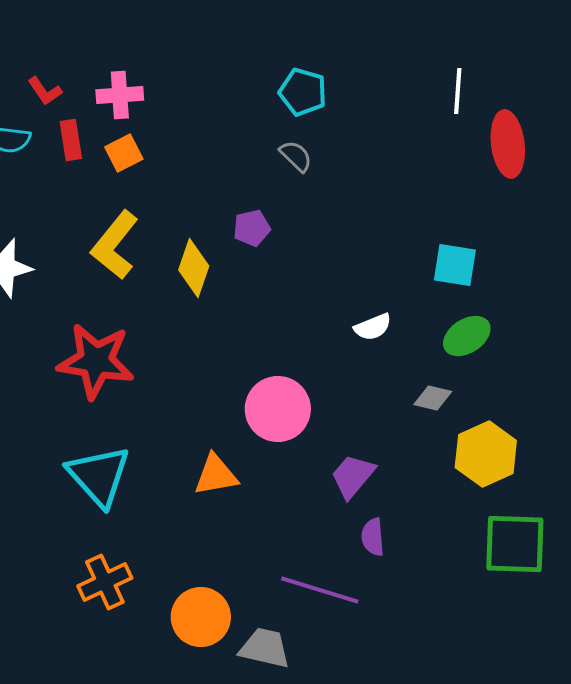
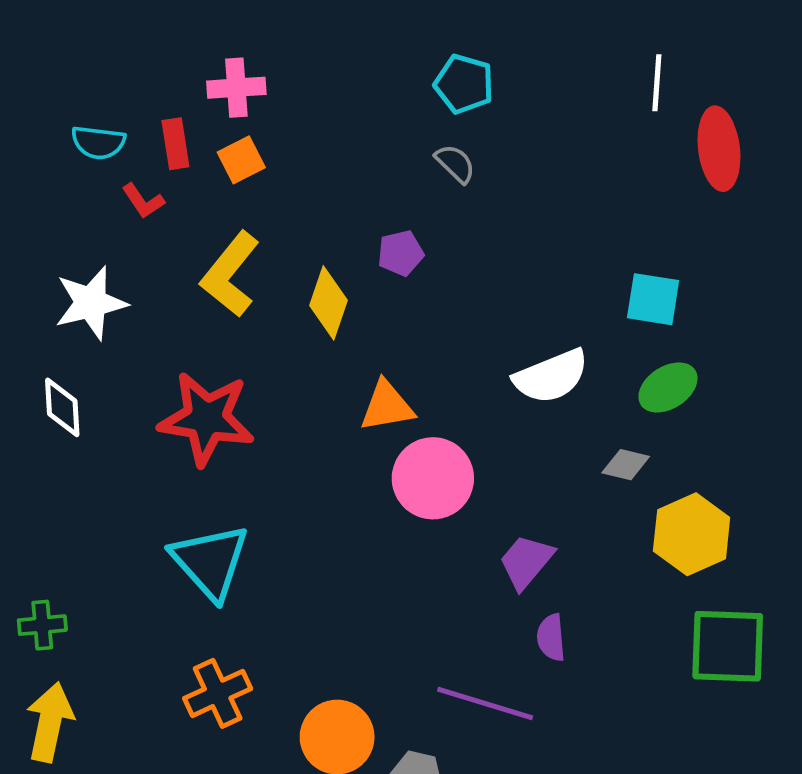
red L-shape: (45, 91) -> (143, 201), moved
white semicircle: (373, 327) -> (551, 376), size x1.6
orange triangle: (216, 475) -> (387, 406), moved

